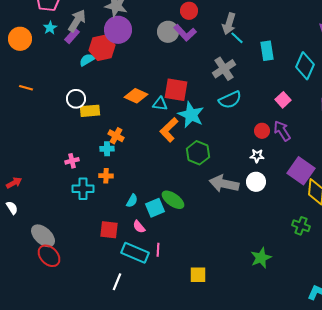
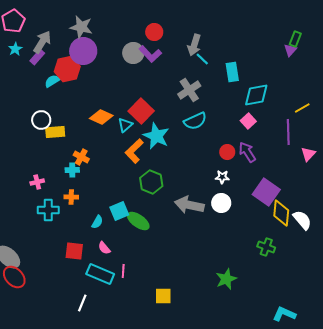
cyan diamond: (305, 66) -> (256, 95), moved, turned 56
red square: (176, 90) -> (141, 111), turned 35
cyan triangle: (160, 104) -> (125, 125), turned -49
green hexagon: (198, 153) -> (151, 182), moved
cyan square: (155, 208) -> (119, 211), moved

